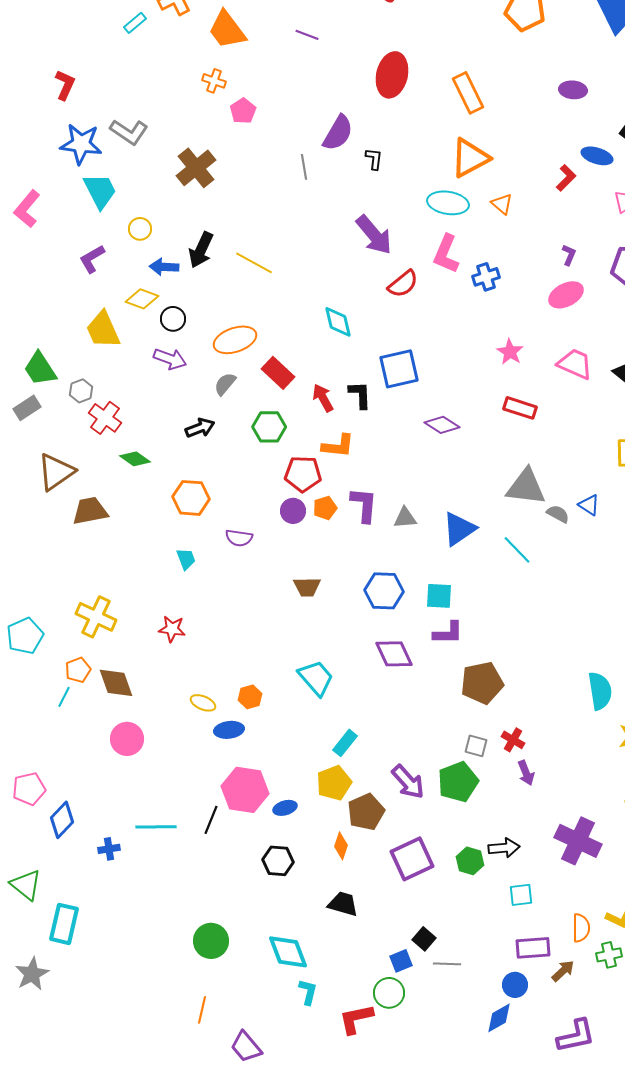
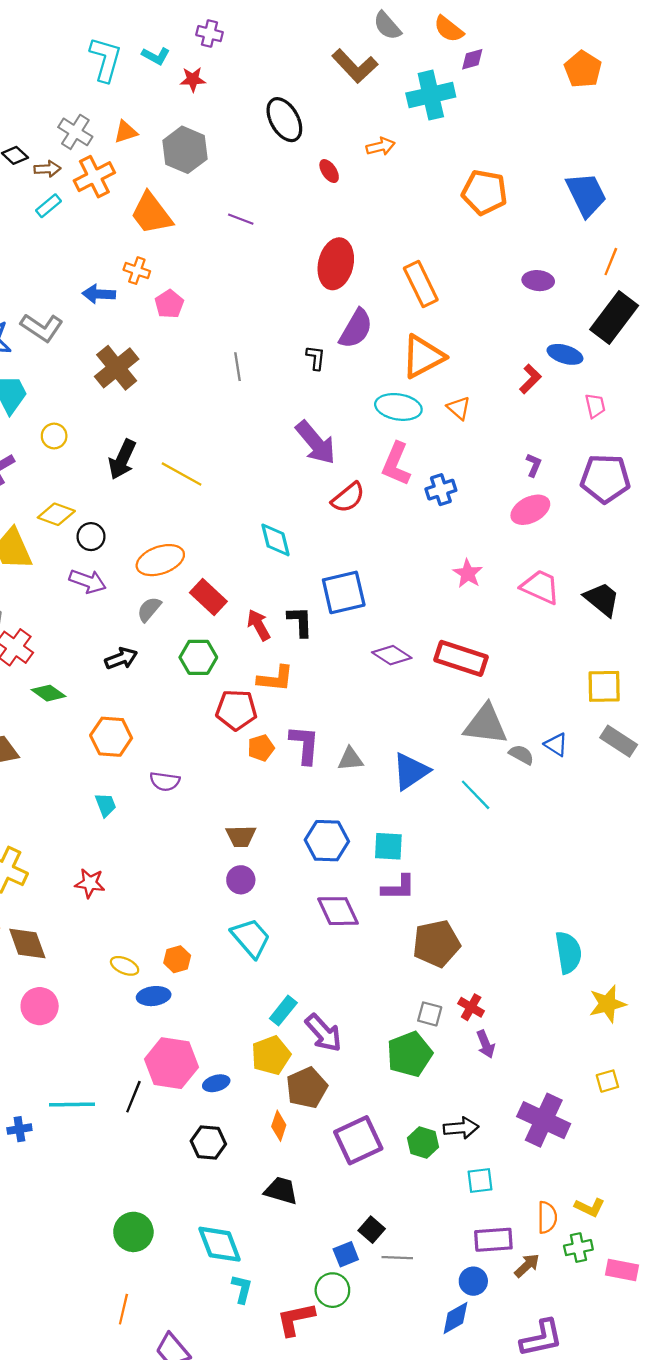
purple semicircle: (338, 133) -> (356, 329), moved
blue arrow: (164, 267) -> (99, 294), moved
red rectangle: (520, 408) -> (461, 658), moved, size x1.4
purple circle: (293, 511) -> (241, 880), moved
purple arrow: (408, 782) -> (324, 1033), moved

